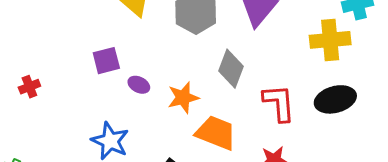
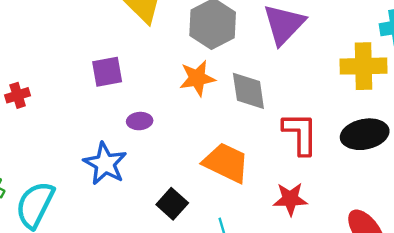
gray diamond: (231, 69) -> (248, 91), turned -33
purple ellipse: (139, 85) -> (140, 121), moved, turned -35
orange star: (183, 98) -> (197, 78), moved

